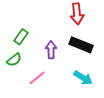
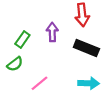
purple arrow: (51, 50) -> (52, 32), moved
cyan arrow: (83, 78) -> (89, 83), turned -30

